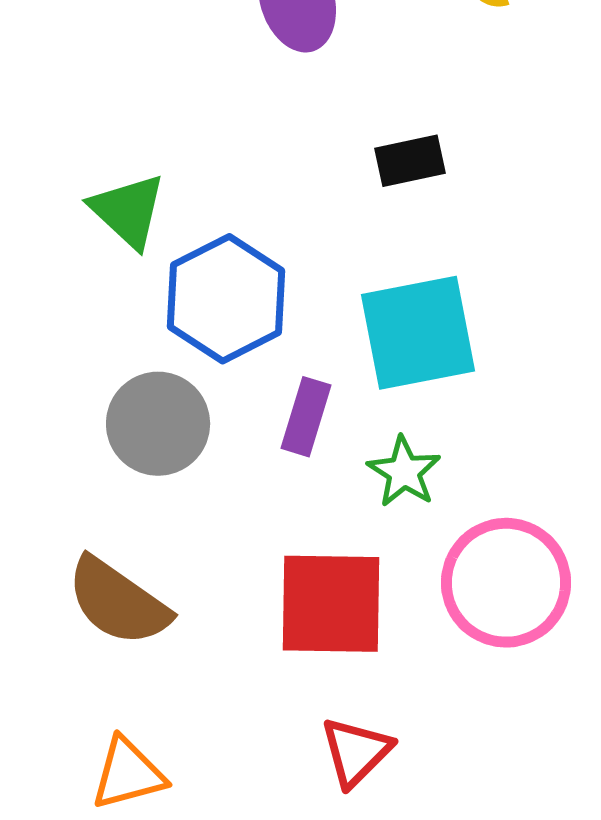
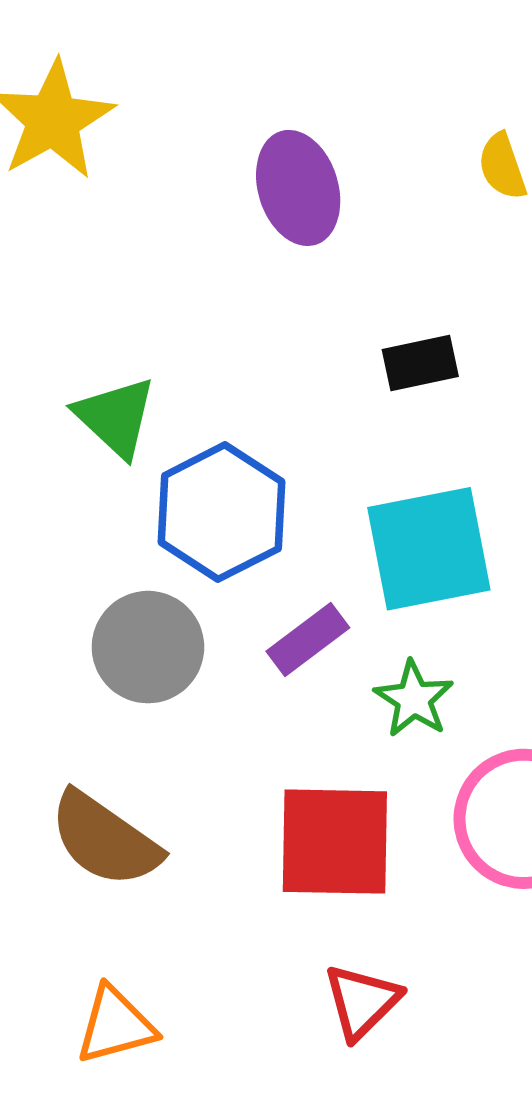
purple rectangle: (306, 417) -> (308, 640), turned 36

